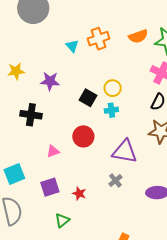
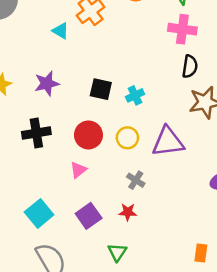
yellow circle: (113, 88) -> (127, 138), moved
red circle: (83, 136) -> (88, 135), moved
gray cross: (115, 180) -> (136, 180), moved

